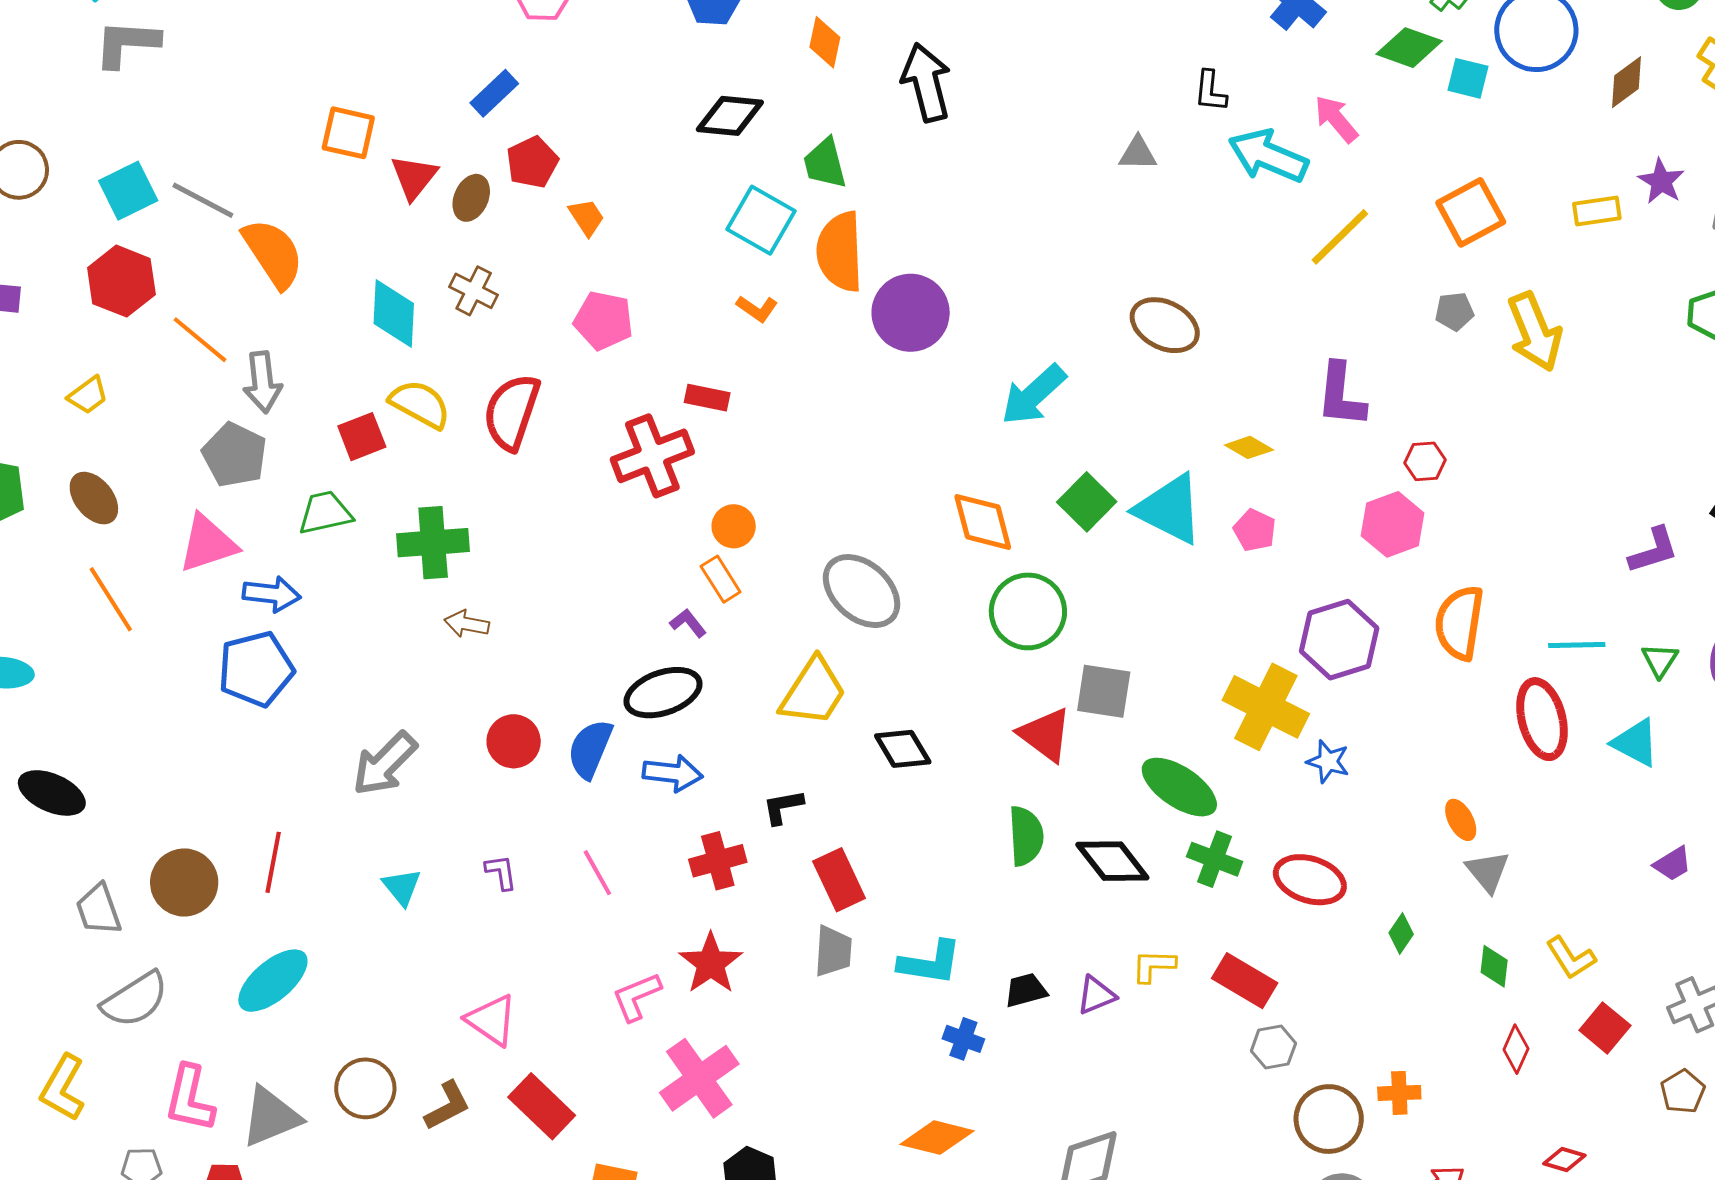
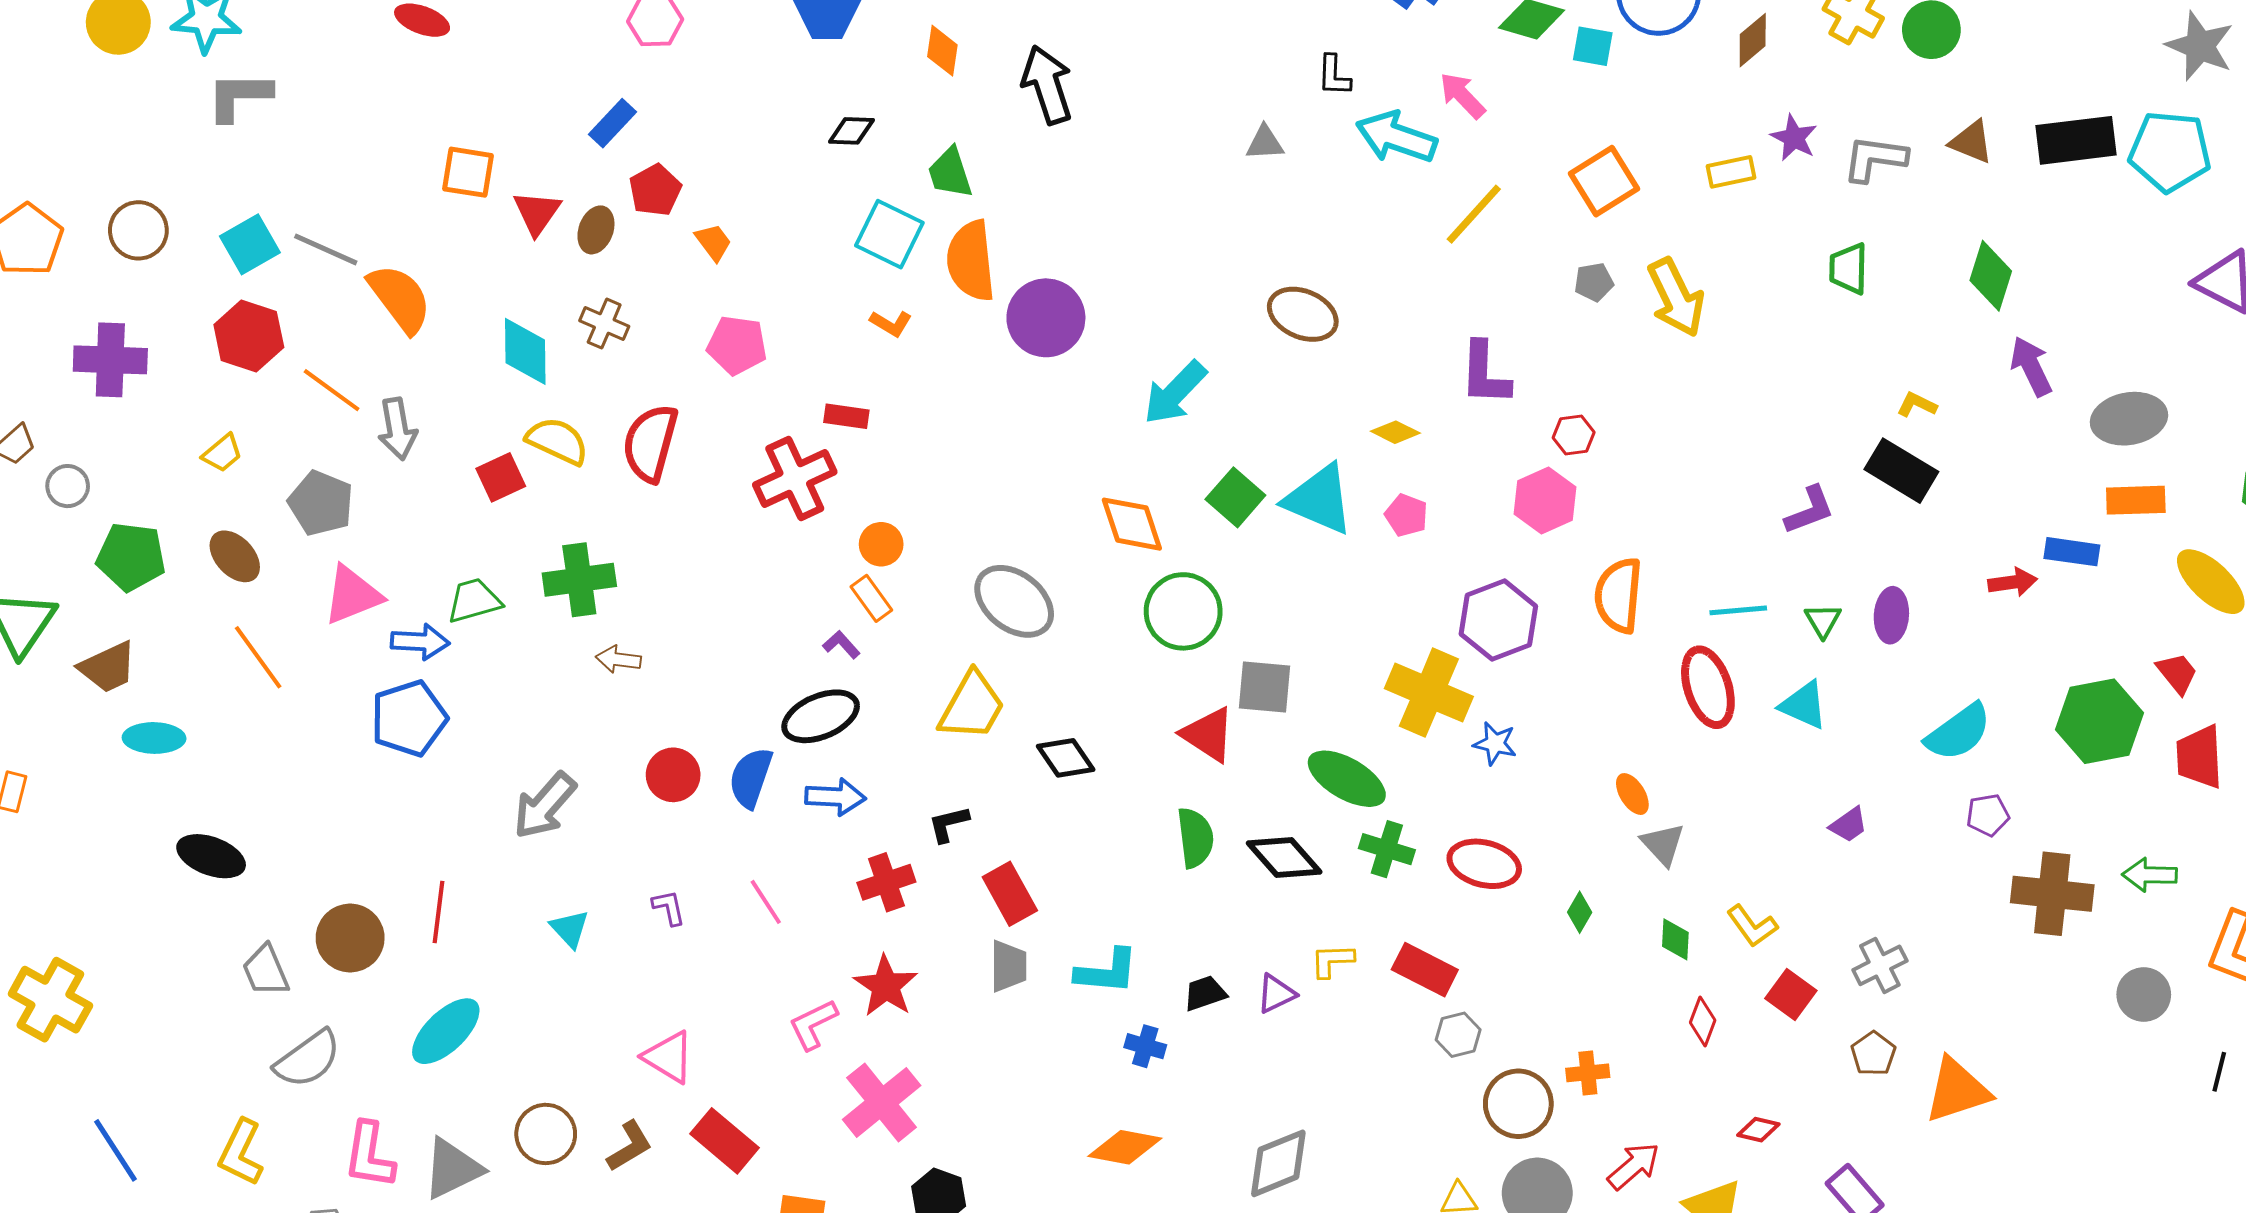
black diamond: (730, 116) -> (851, 131), size x0.7
gray pentagon: (235, 455) -> (321, 503), moved
green trapezoid: (325, 513) -> (474, 601), moved

